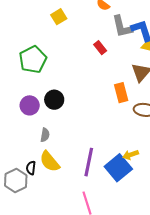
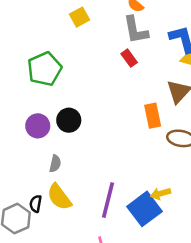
gray L-shape: (122, 27) -> (136, 30), moved

